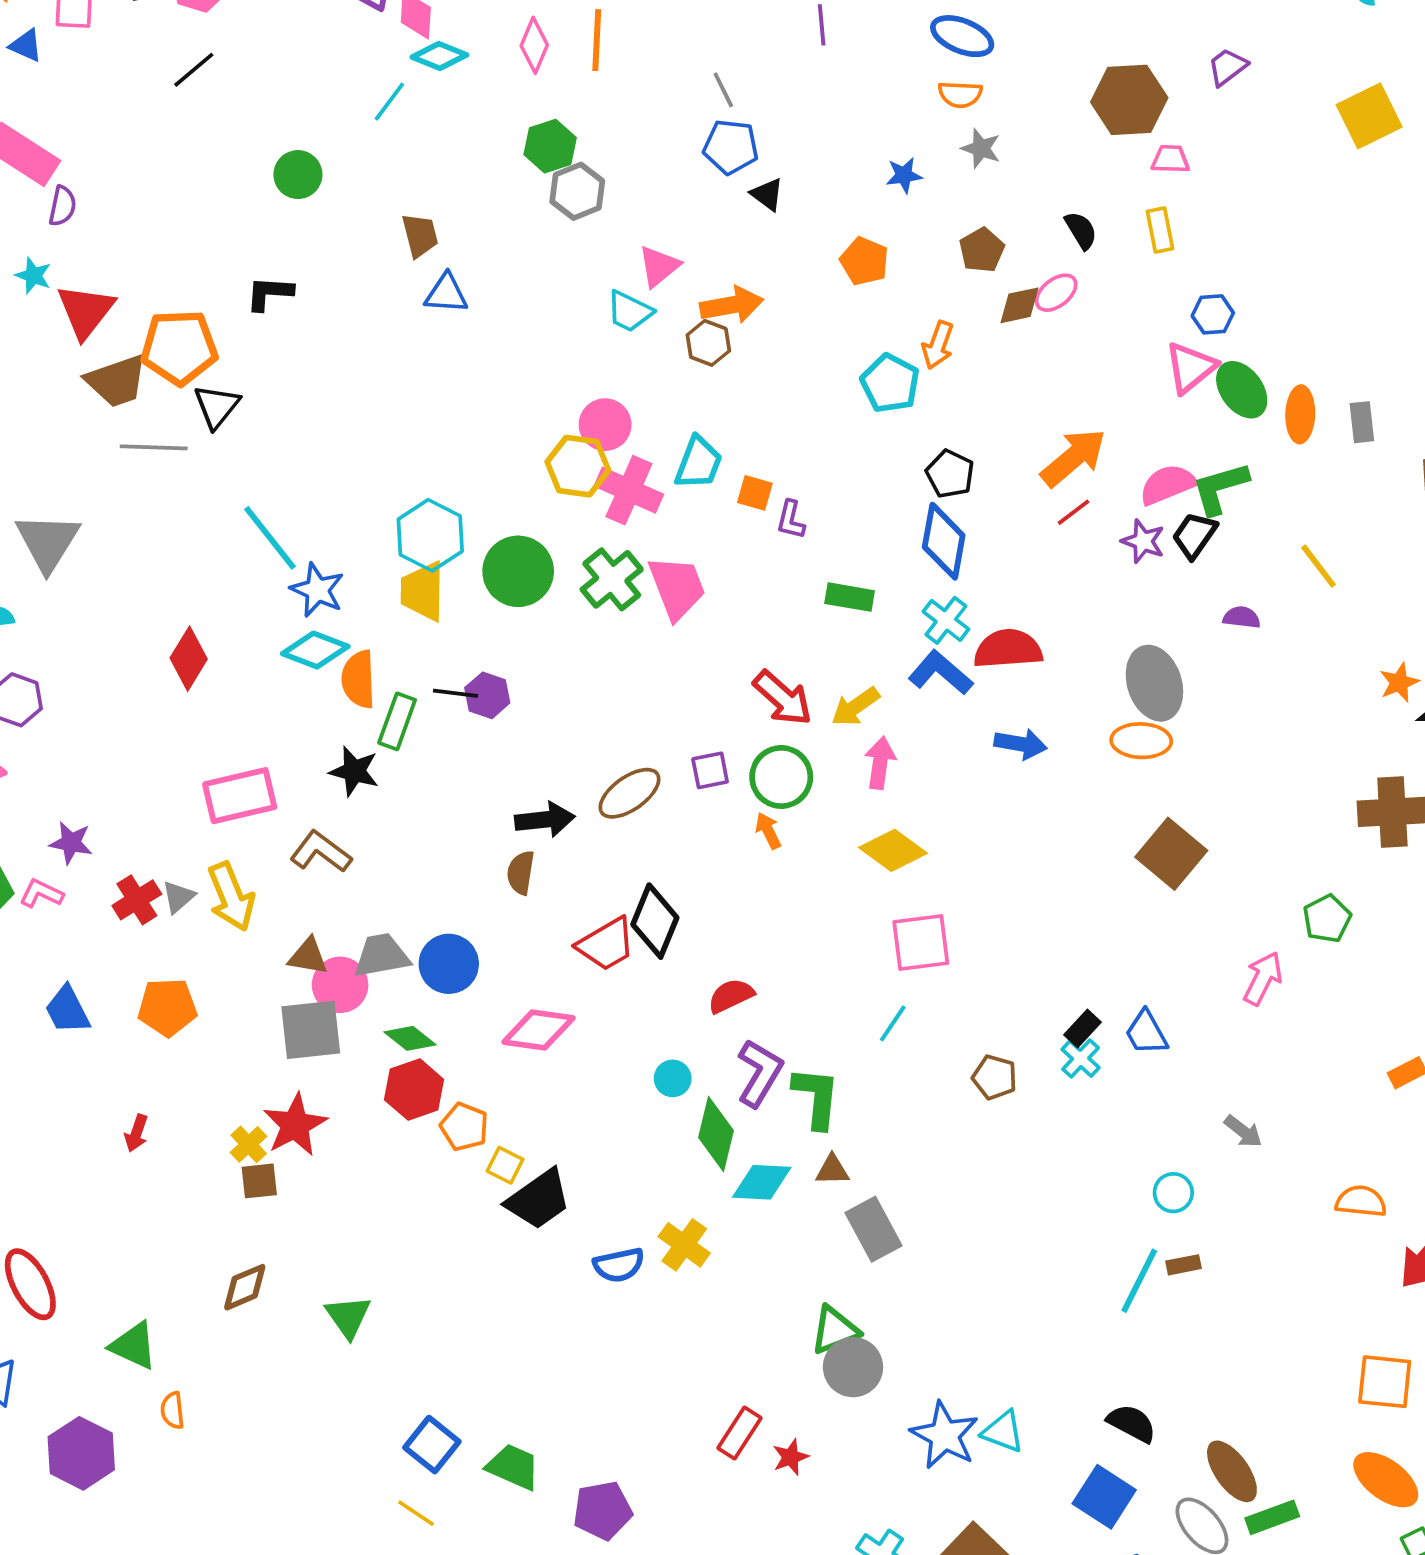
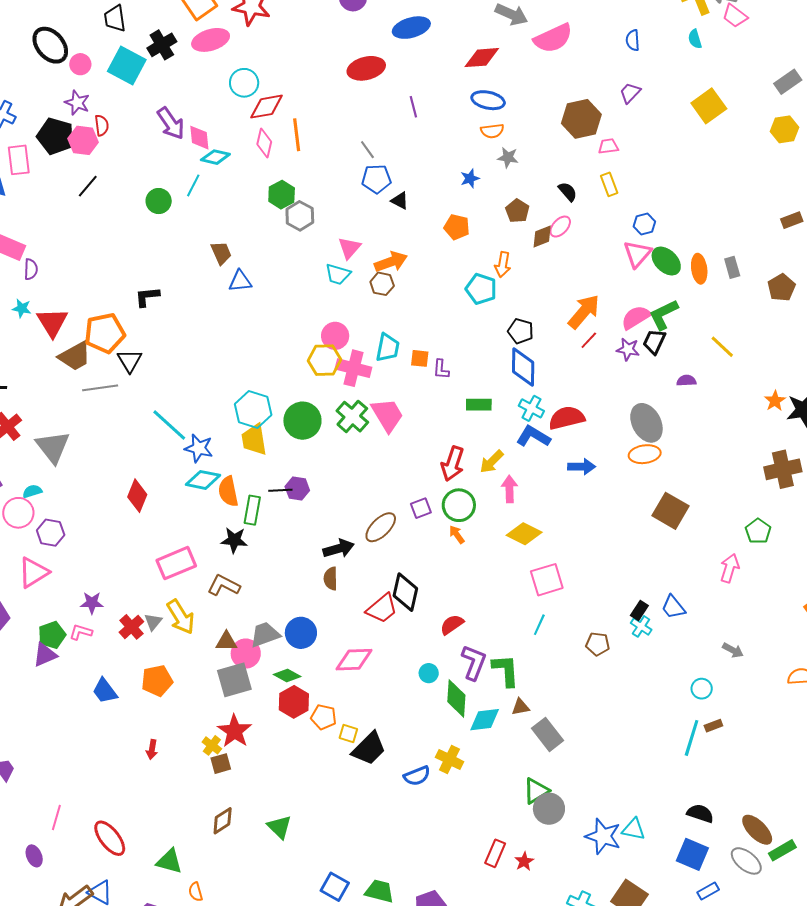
green circle: (298, 175) -> (159, 201), moved
red arrow: (783, 698) -> (453, 464), turned 76

